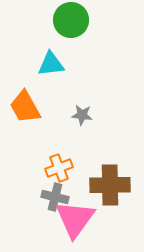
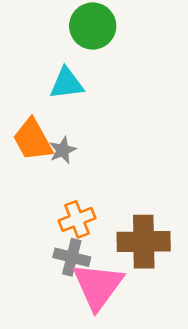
gray star: (82, 115) -> (63, 150), moved, turned -30

